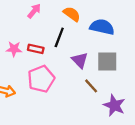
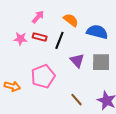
pink star: (14, 49) -> (20, 39), moved
red rectangle: (36, 49) -> (40, 37), moved
brown line: (91, 86) -> (77, 100), moved

